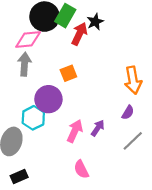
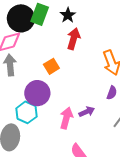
red arrow: (79, 34) -> (74, 39), moved
purple arrow: (98, 128) -> (87, 112), turned 42

